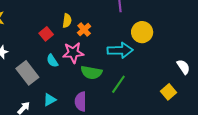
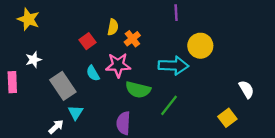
cyan triangle: (50, 100) -> (76, 112), moved, turned -32

